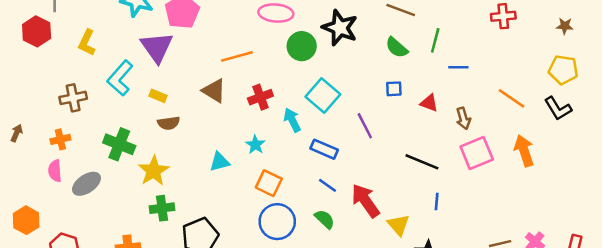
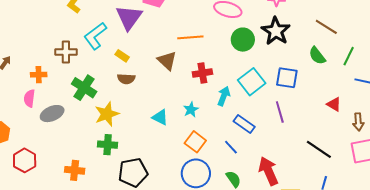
blue square: (394, 89) -> (287, 78), moved, size x1.6
brown cross: (73, 98) -> (66, 52), moved
cyan arrow: (292, 120) -> (224, 96), turned 36
cyan triangle: (220, 162) -> (160, 117), turned 30
blue line: (328, 185) -> (231, 147), moved

